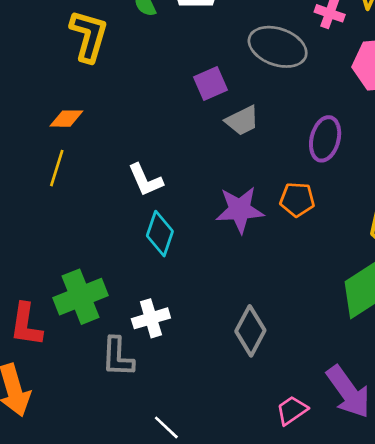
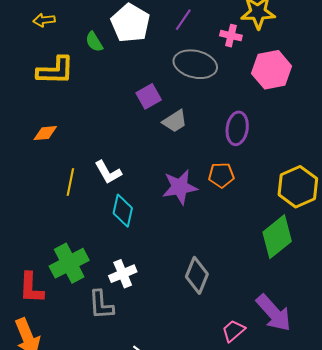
yellow L-shape: (89, 36) -> (55, 71), turned 81
yellow line: (57, 168) -> (70, 182), moved

